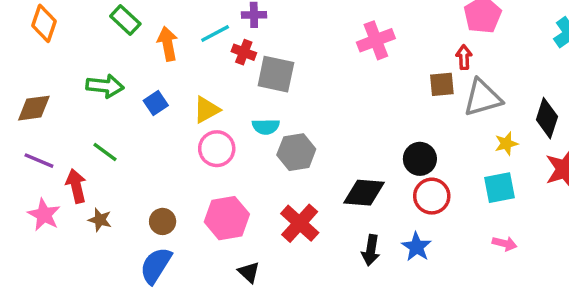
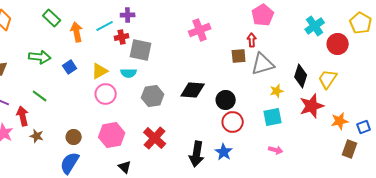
red cross: (244, 52) -> (122, 37), turned -32
cyan semicircle: (266, 127) -> (129, 73), moved
black diamond: (364, 193) -> (193, 90), moved
black arrow: (371, 250) -> (197, 154), size x1.4

